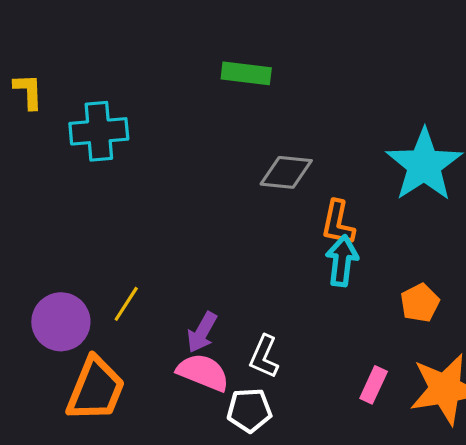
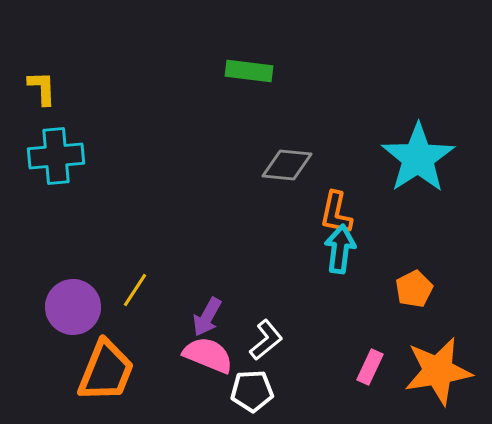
cyan cross: (99, 131) -> (56, 156), moved
white L-shape: (264, 357) -> (266, 340), turned -153

